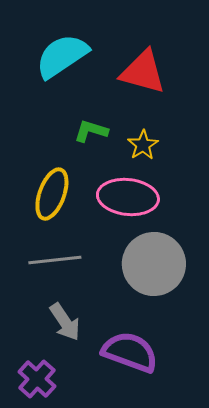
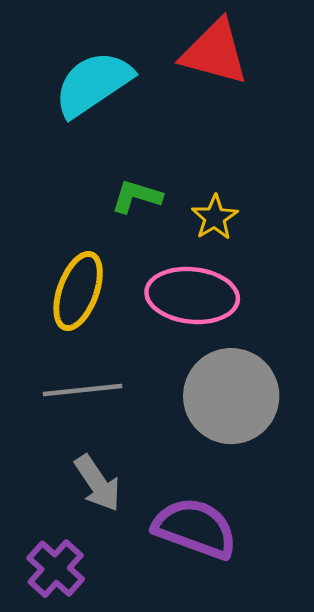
red triangle: (143, 72) -> (215, 52), moved

